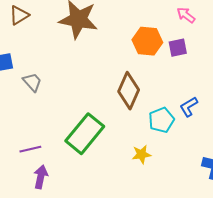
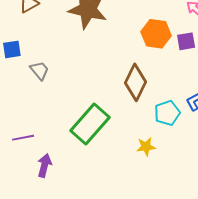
purple line: (30, 149) -> (23, 138), moved

